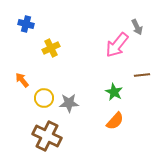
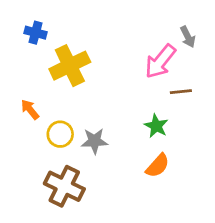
yellow cross: (51, 48) -> (70, 66), size x1.6
brown line: (142, 75) -> (181, 92), moved

